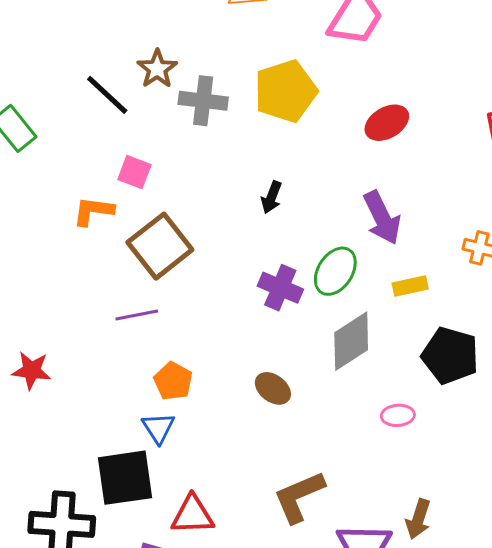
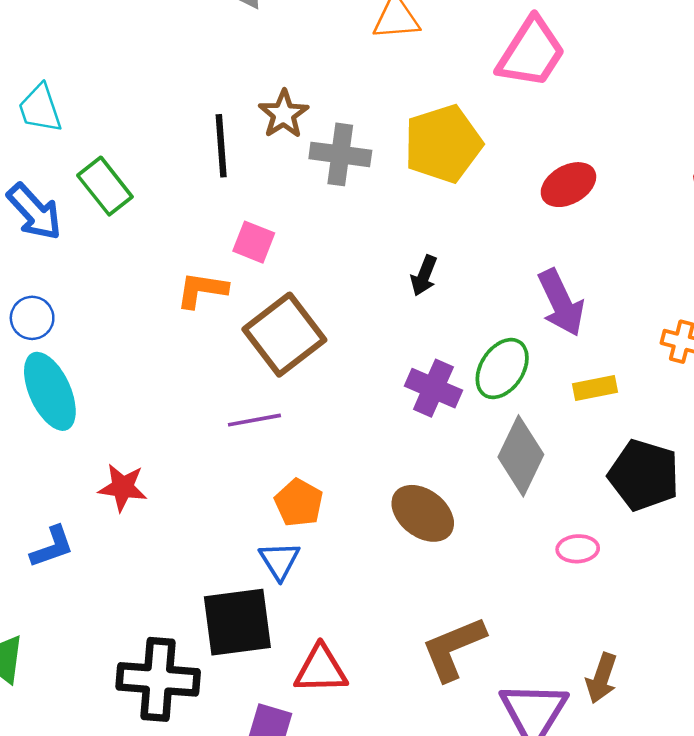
black line: (107, 95) -> (221, 146), turned 42
gray diamond: (351, 341) -> (521, 456), turned -32
brown ellipse: (273, 388) -> (423, 513), size x1.4

